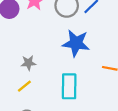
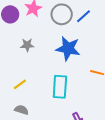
gray star: (28, 63) -> (27, 45), moved

